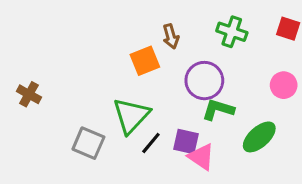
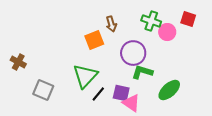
pink circle: (284, 85) -> (167, 32), moved
gray square: (88, 143) -> (43, 90), moved

